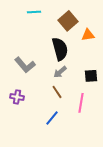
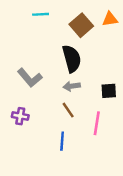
orange triangle: (88, 35) -> (110, 19), moved
gray arrow: (60, 72) -> (72, 86), turned 32
blue line: (52, 118) -> (62, 141), turned -35

